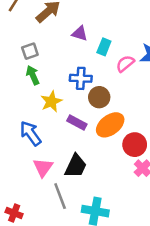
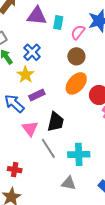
purple triangle: (80, 33) -> (37, 16), size x1.5
blue cross: (81, 78) -> (32, 52), moved, turned -36
brown circle: (99, 97) -> (76, 56), moved
purple rectangle: (77, 123) -> (37, 95), moved, turned -42

